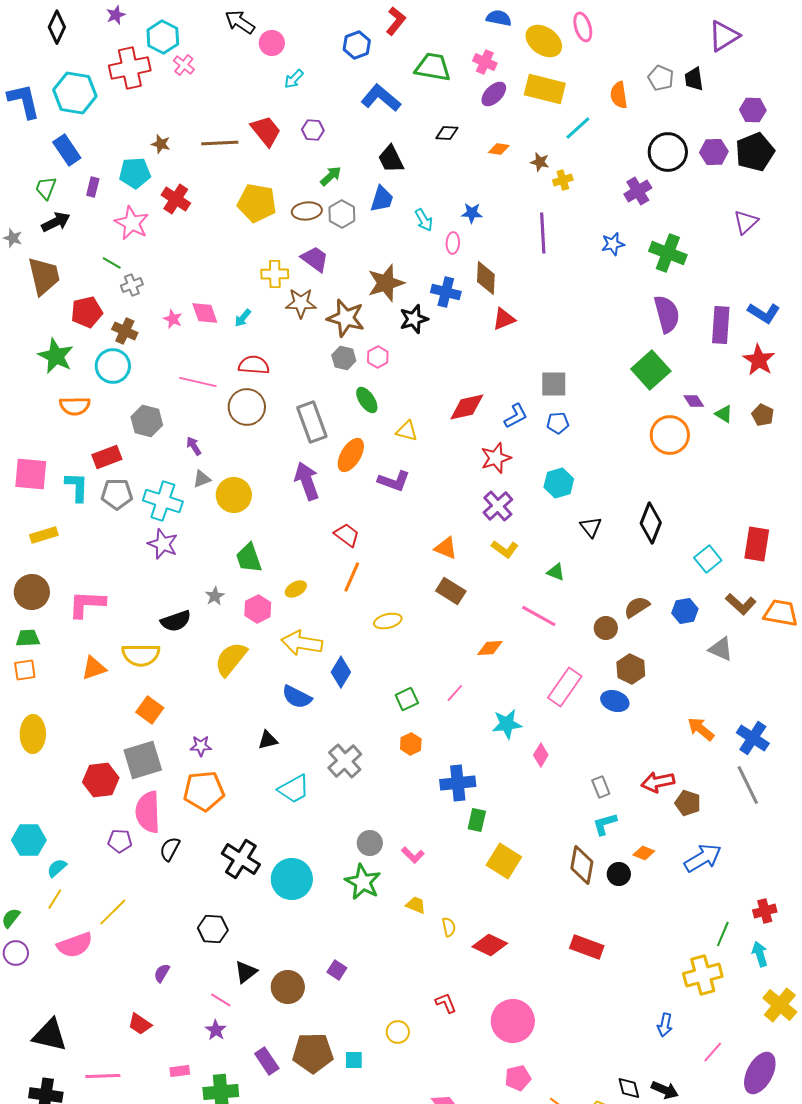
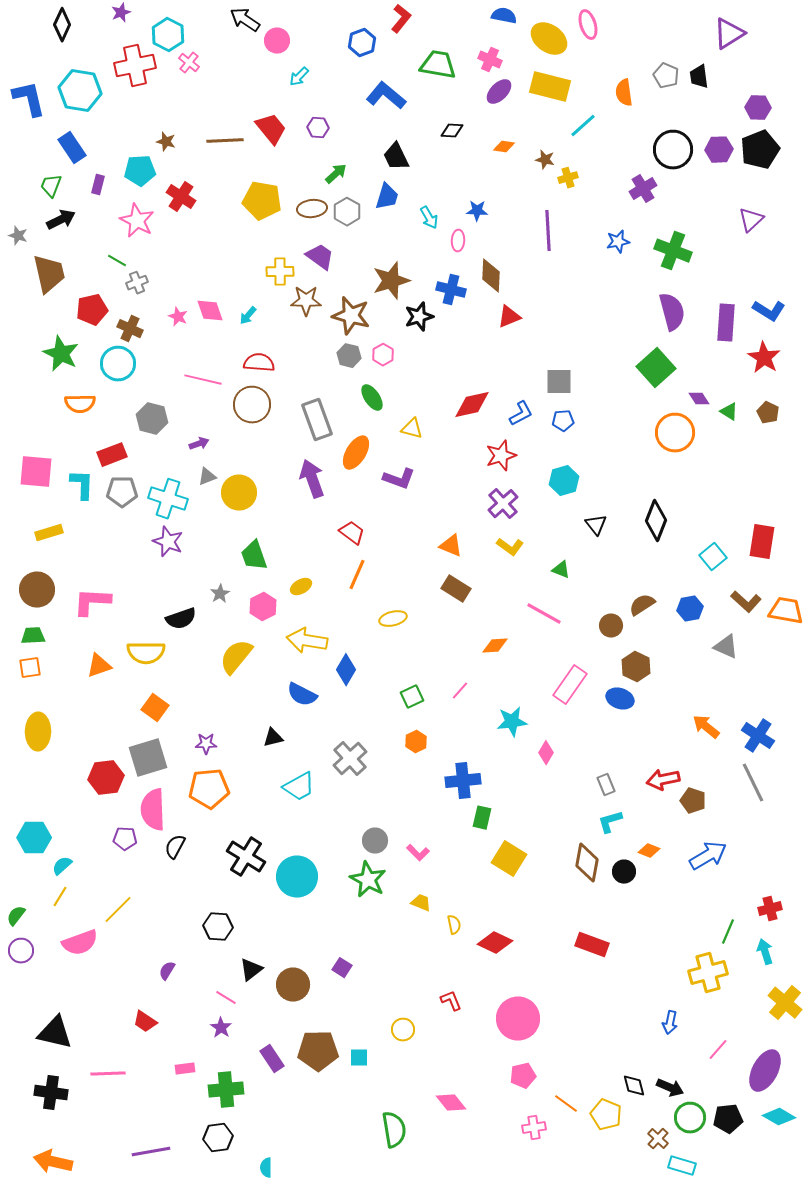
purple arrow: (194, 446) -> (199, 444), turned 102

